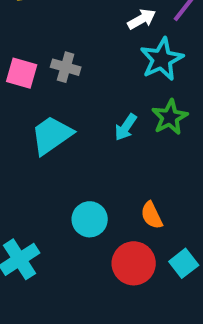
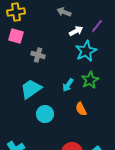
pink square: (22, 73) -> (16, 36), moved
orange semicircle: (152, 215) -> (81, 109), moved
cyan circle: (90, 219) -> (45, 114), moved

